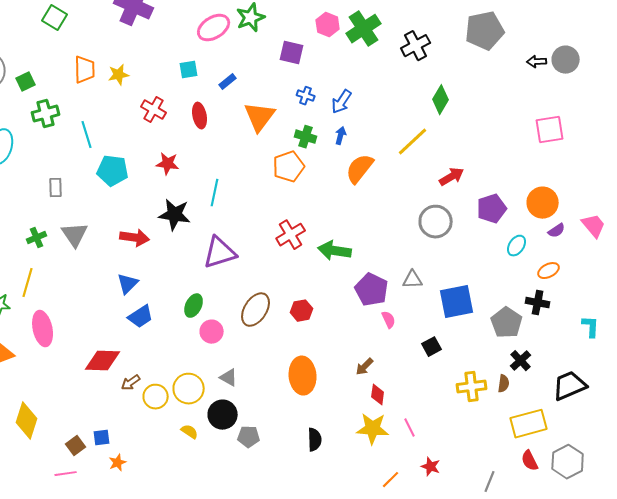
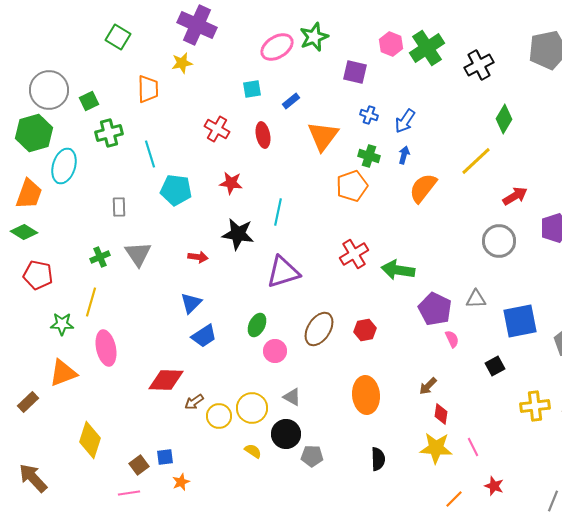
yellow star: (119, 75) -> (182, 63), moved
red arrow: (135, 238) -> (198, 257), size x0.7

